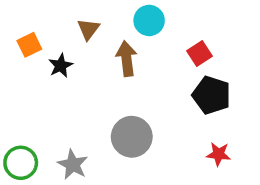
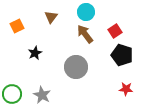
brown arrow: (127, 59) -> (85, 34), moved, turned -30
black star: (61, 66) -> (35, 53), moved
gray circle: (132, 137) -> (76, 67), moved

